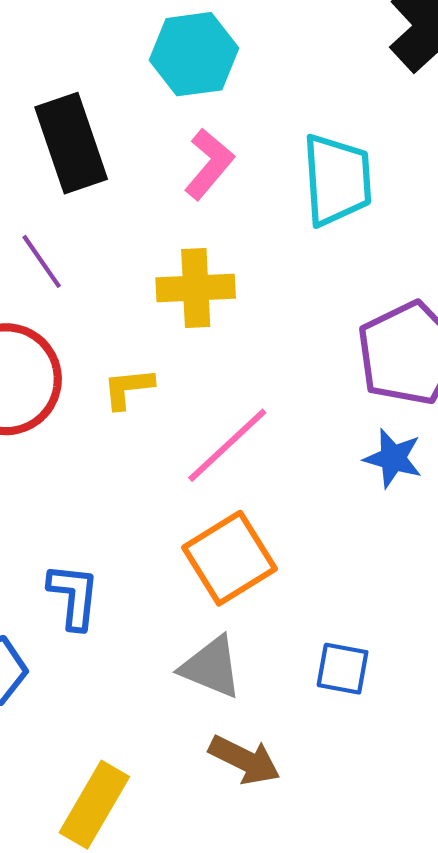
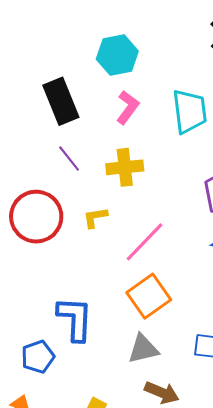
purple line: (42, 261) -> (69, 159), moved
blue L-shape: (74, 596) -> (75, 319), size x1.4
gray triangle: (211, 667) -> (143, 349), turned -32

